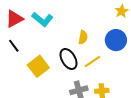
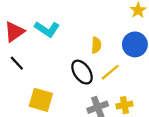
yellow square: (38, 66) -> (41, 100), moved, turned -30

